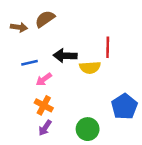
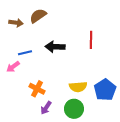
yellow semicircle: (90, 67) -> (78, 87), moved
pink arrow: (44, 79) -> (13, 67), moved
purple arrow: (45, 128) -> (46, 108), moved

